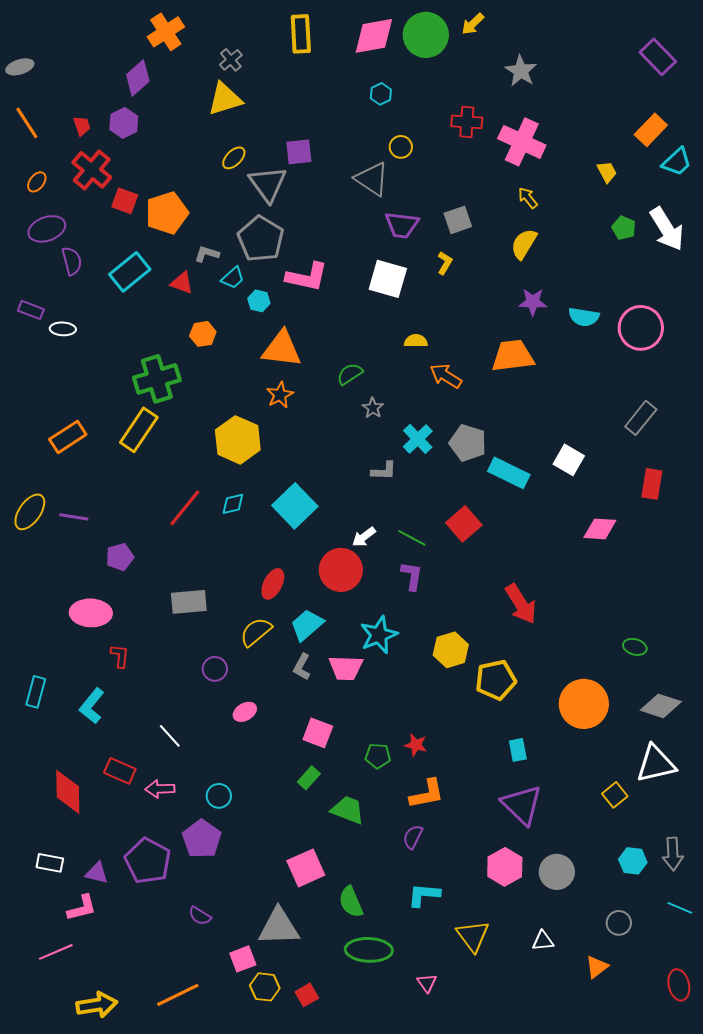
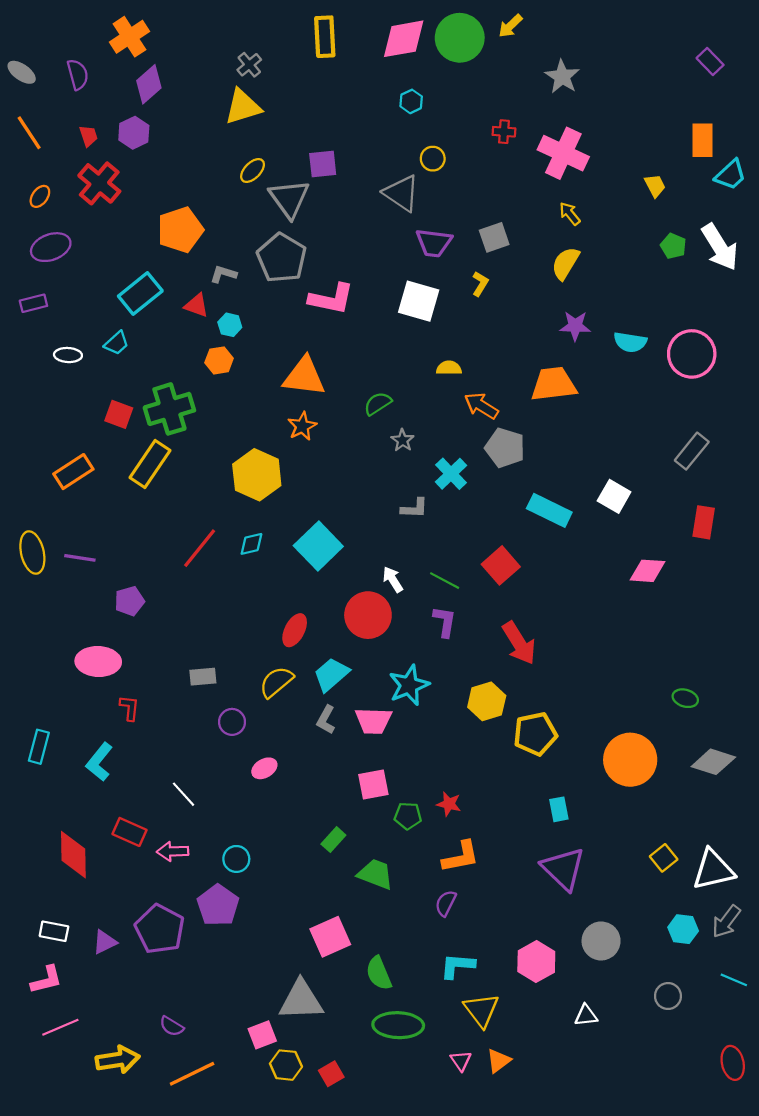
orange cross: (166, 32) -> (129, 37), moved
purple rectangle: (658, 57) -> (710, 62), size x0.7
gray ellipse: (20, 67) -> (22, 72), turned 52
red cross: (467, 122) -> (504, 132), size x0.7
orange rectangle: (651, 130) -> (702, 140), turned -44
red square: (125, 201) -> (119, 414), moved
purple semicircle: (72, 261) -> (78, 74), moved
cyan trapezoid: (233, 278) -> (117, 343), moved
cyan hexagon: (259, 301) -> (230, 325), moved
purple rectangle: (31, 310) -> (33, 303), moved, turned -35
gray pentagon: (468, 443) -> (505, 448), moved
yellow ellipse: (30, 512) -> (32, 552), turned -48
white arrow: (364, 537) -> (393, 579), turned 95
gray rectangle: (189, 602) -> (203, 677), moved, size x0.7
red arrow: (521, 604) -> (519, 643), moved
pink square: (318, 733) -> (373, 785), moved, turned -32
white triangle: (656, 764) -> (713, 870), moved
gray arrow: (673, 854) -> (726, 922), turned 40
pink hexagon: (505, 867) -> (536, 961), moved
purple triangle: (97, 873) -> (105, 942), turned -40
pink L-shape: (82, 908) -> (46, 980), moved
purple semicircle: (200, 916) -> (172, 1026), moved
yellow triangle: (473, 936) -> (481, 1010), moved
orange triangle: (597, 967) -> (499, 1061), moved
yellow arrow: (97, 1005) -> (118, 1060), moved

